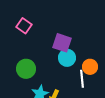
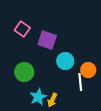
purple square: (62, 43) -> (47, 40), moved

